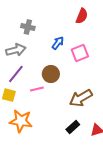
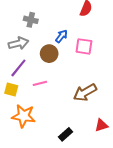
pink square: (80, 53) -> (84, 46), turned 30
brown circle: (51, 74) -> (49, 54), moved
black rectangle: (73, 127) -> (66, 134), moved

